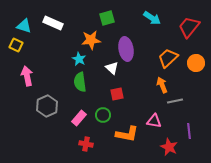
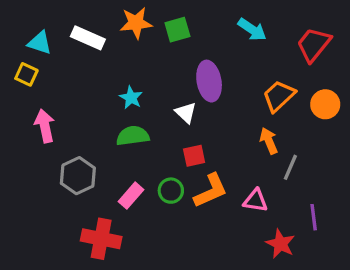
orange star: (91, 40) -> (136, 23), moved
green semicircle: (80, 82) -> (133, 136), turned 90
gray line: (175, 101) -> (290, 167), turned -56
orange L-shape: (127, 134) -> (211, 191), moved, turned -35
red cross: (86, 144) -> (101, 239), moved, size x1.6

